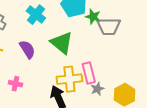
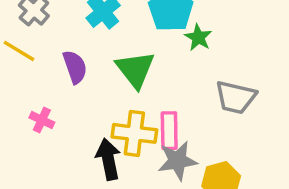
gray trapezoid: (109, 26) -> (236, 97), moved
gray star: (97, 89) -> (177, 161), size x1.6

